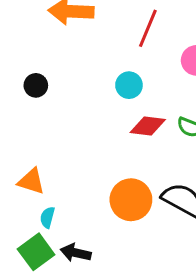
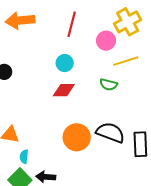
red diamond: (148, 126) -> (64, 90), moved

